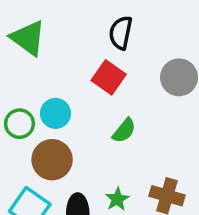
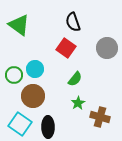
black semicircle: (121, 33) -> (73, 22), turned -30
green star: (117, 199) -> (78, 103), moved

